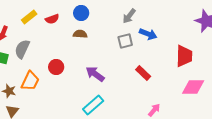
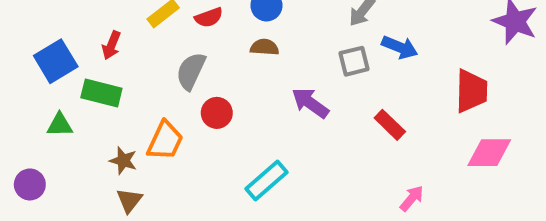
gray semicircle: (22, 49) -> (191, 71), moved
purple arrow: (95, 74) -> (310, 103), moved
cyan rectangle: (93, 105) -> (266, 181), moved

